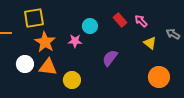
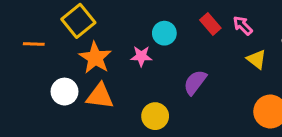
yellow square: (34, 18) -> (78, 21), turned -30
yellow circle: (72, 80) -> (155, 116), moved

